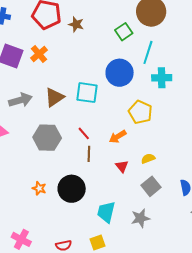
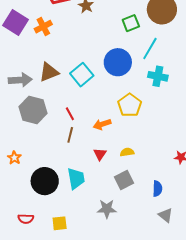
cyan square: (87, 93) -> (82, 75), turned 30
gray arrow: (20, 100) -> (20, 80), moved
black circle: (72, 189) -> (45, 181), moved
cyan trapezoid: (106, 212) -> (76, 178), moved, turned 145

